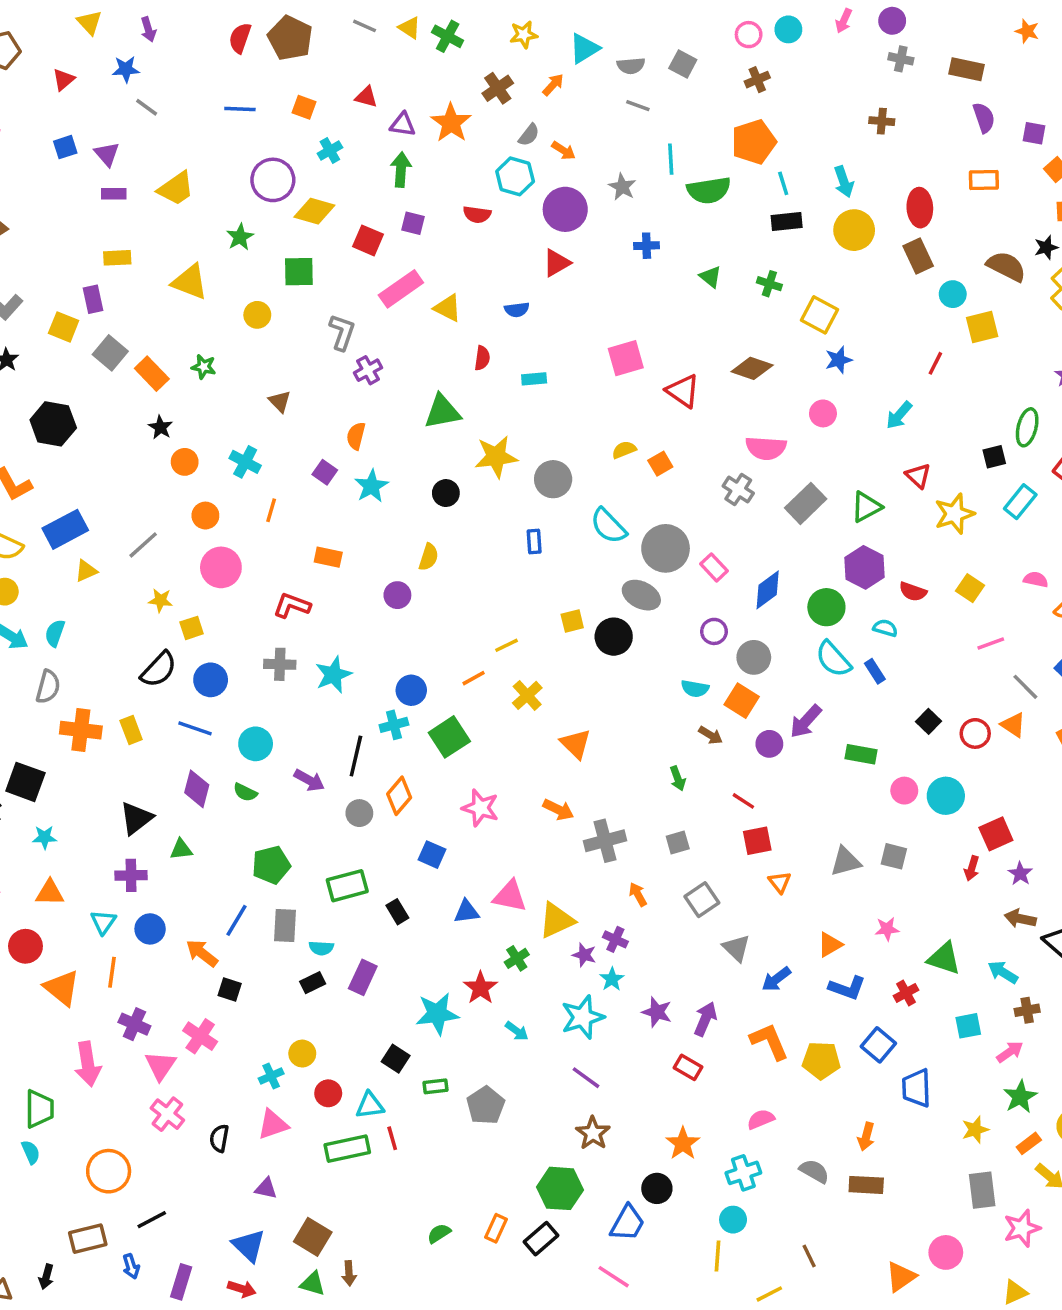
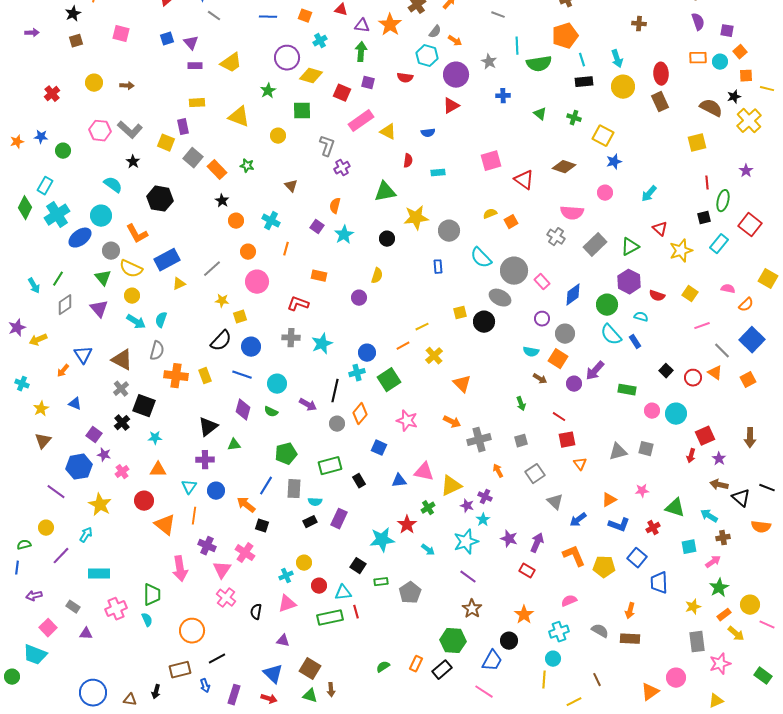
cyan circle: (953, 294) -> (720, 62), moved
red line: (935, 363) -> (707, 183), moved, turned -32

